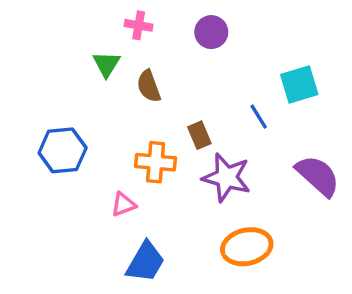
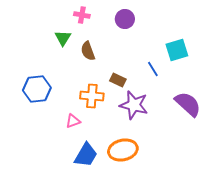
brown rectangle: (199, 135) -> (118, 80), turned -42
orange ellipse: (247, 247) -> (123, 150), moved

